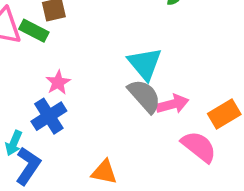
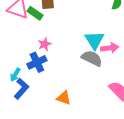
gray semicircle: (144, 96) -> (92, 58), turned -30
pink arrow: (173, 104) -> (110, 48), moved

